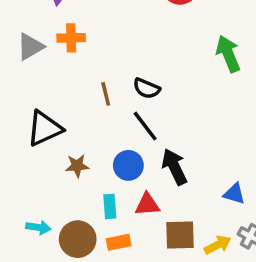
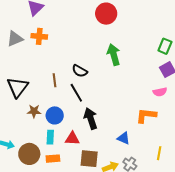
green arrow: (228, 54) -> (114, 55), moved
brown line: (106, 94) -> (55, 80), moved
black triangle: (44, 128) -> (18, 87), turned -35
blue circle: (128, 165) -> (55, 115), moved

